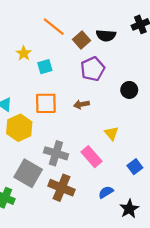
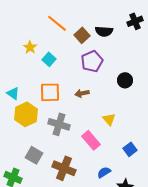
cyan square: (45, 67) -> (49, 59), turned -32
gray cross: (56, 153) -> (59, 124), moved
gray square: (28, 173) -> (34, 155), size x0.7

